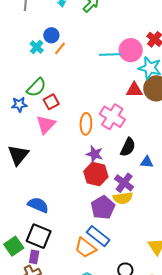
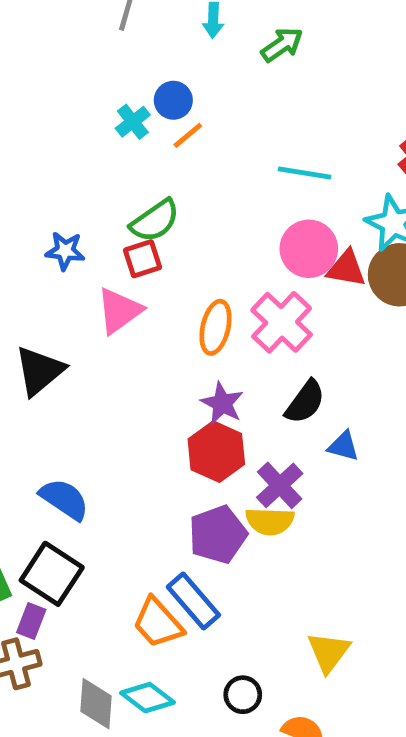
pink circle: (131, 50) -> (309, 249), moved
green semicircle: (36, 87) -> (155, 221), moved

